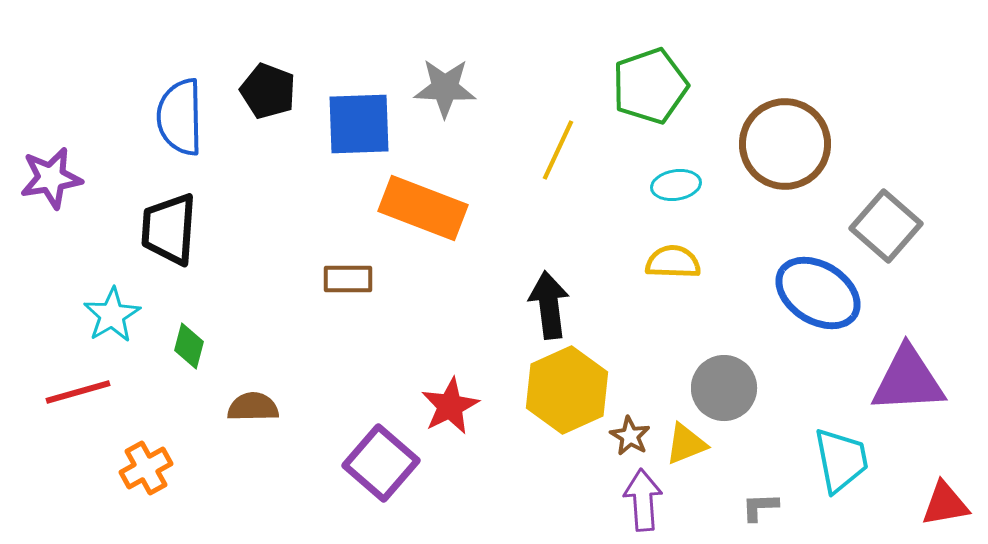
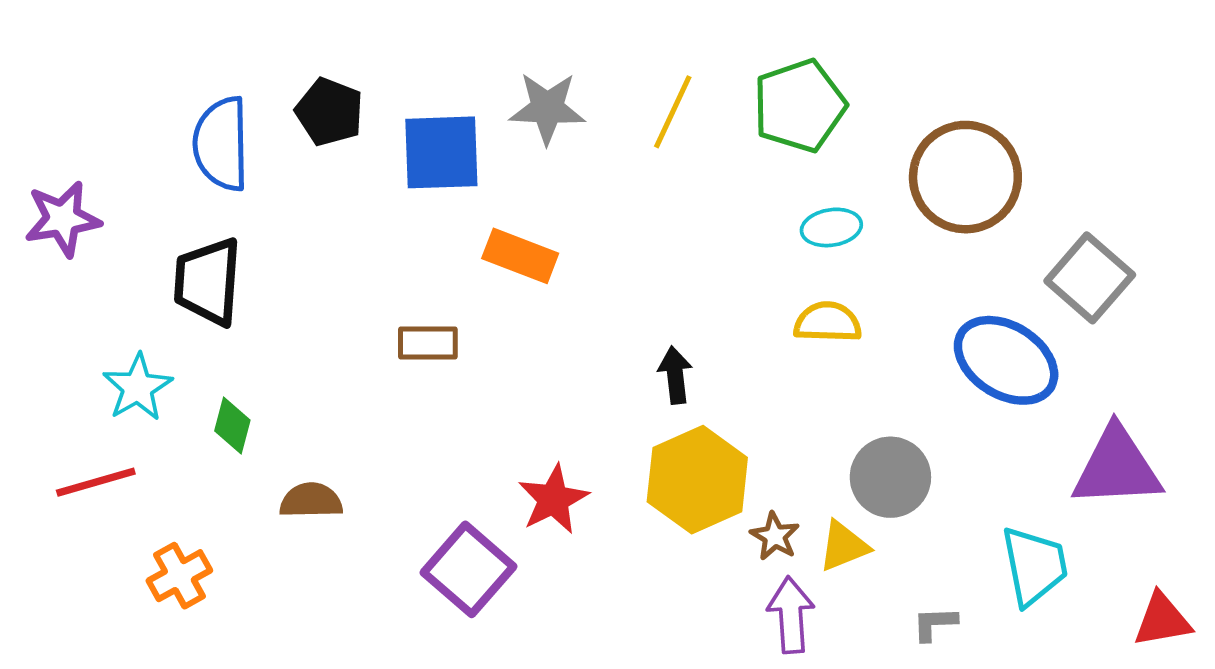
yellow line: (558, 150) -> (673, 112), moved
orange rectangle: (423, 208) -> (520, 256), size x0.7
black arrow: (549, 305) -> (675, 375), size x0.7

